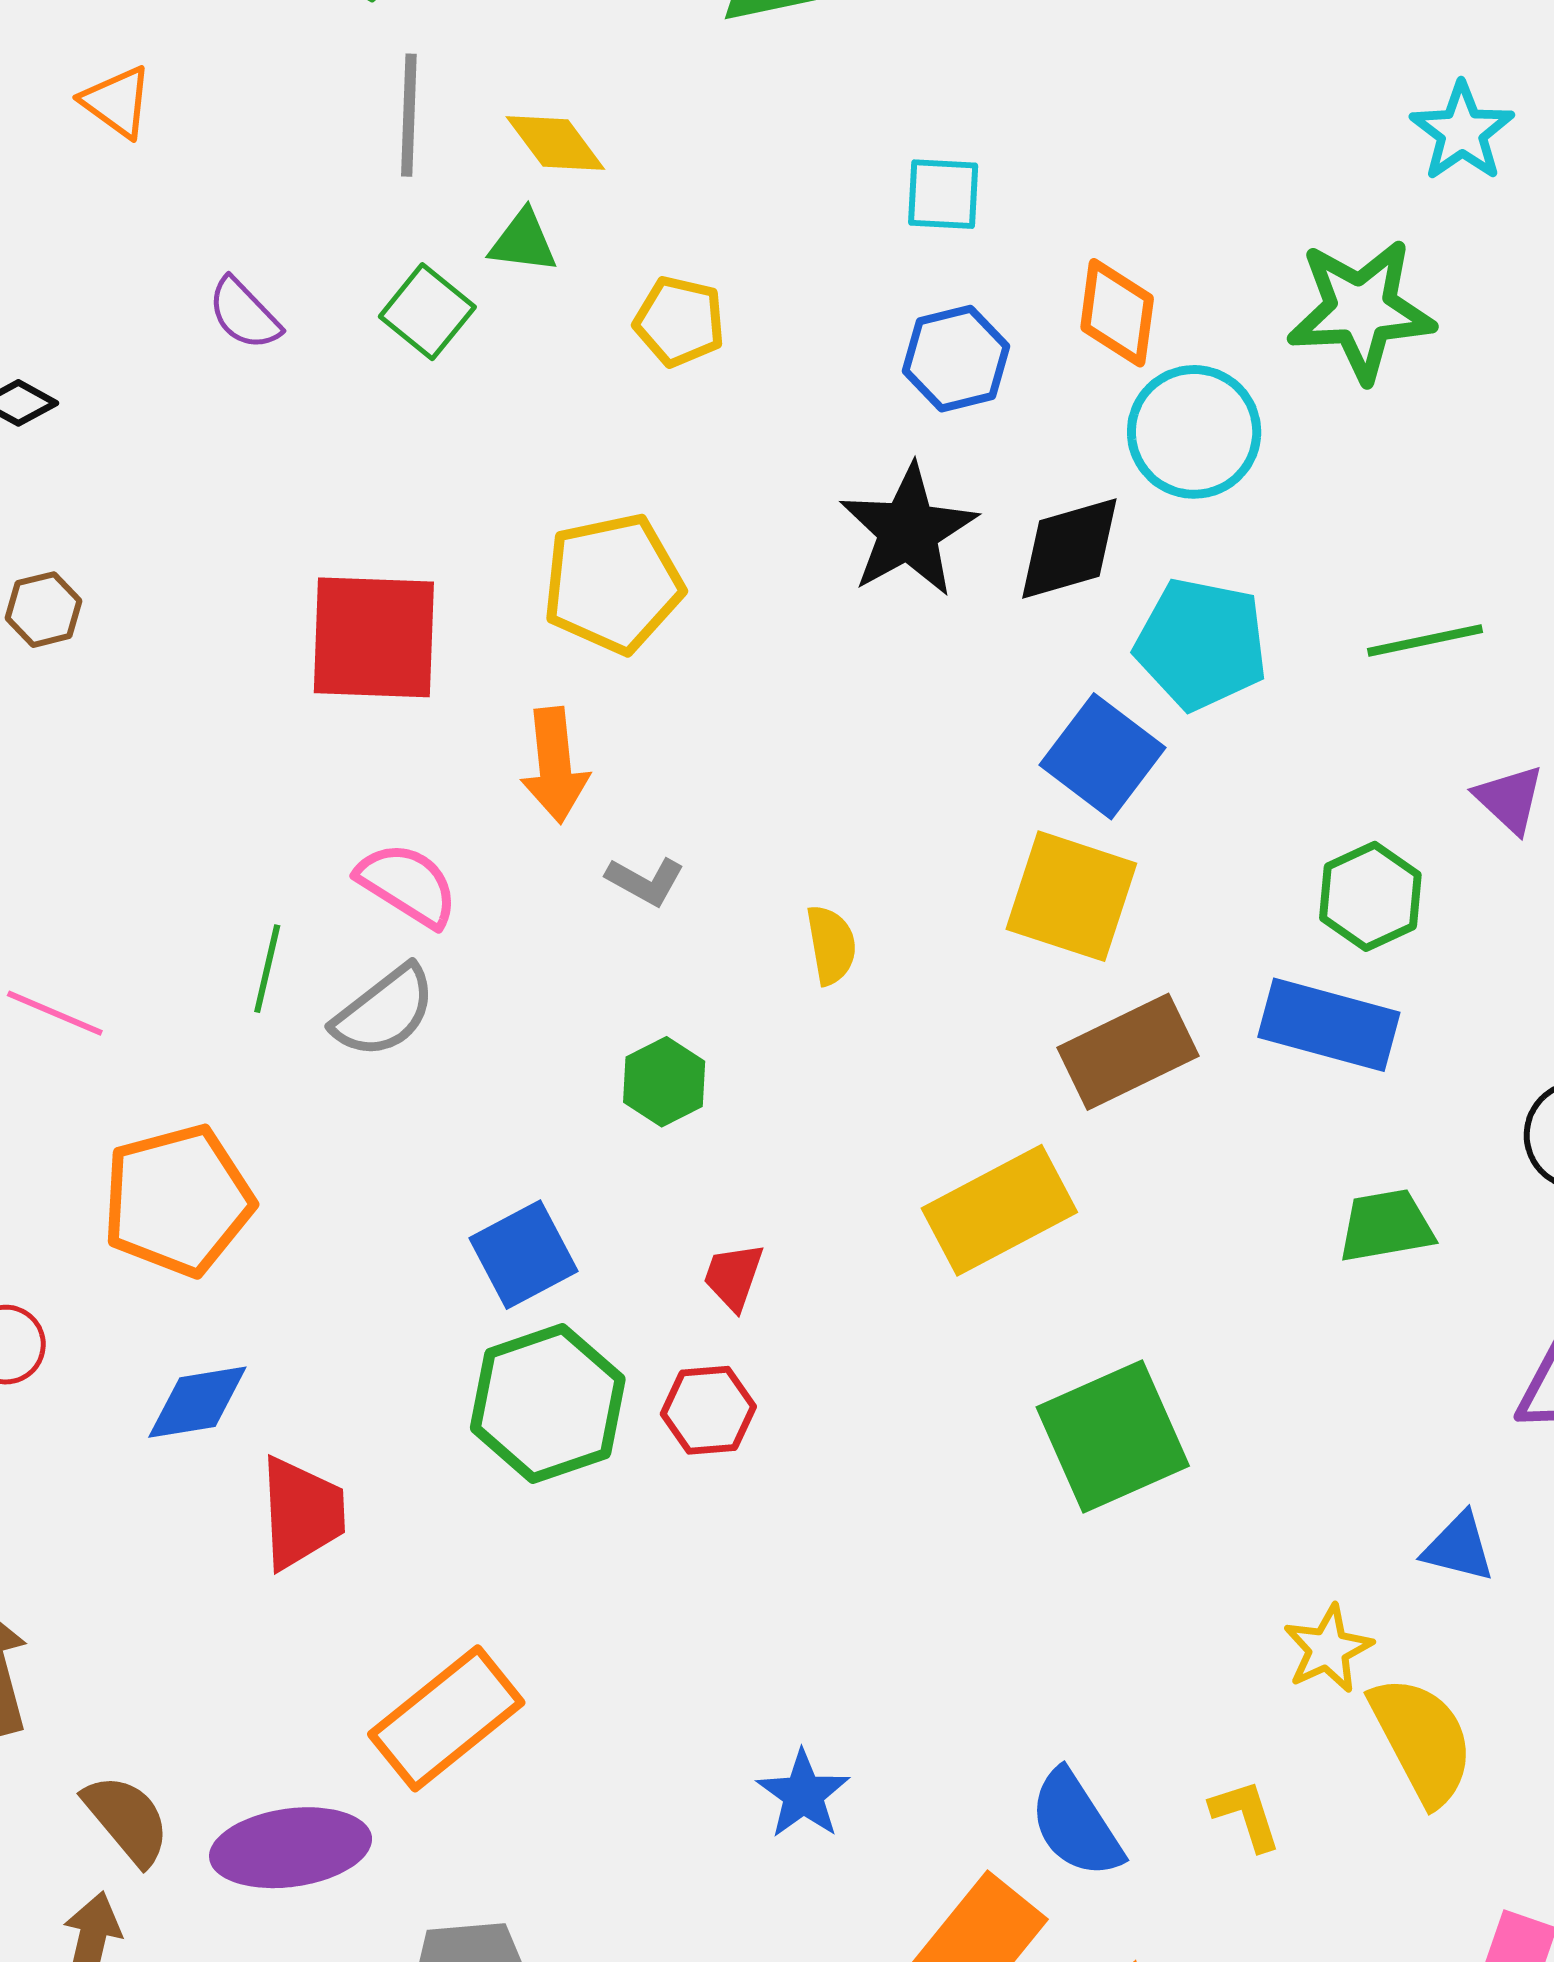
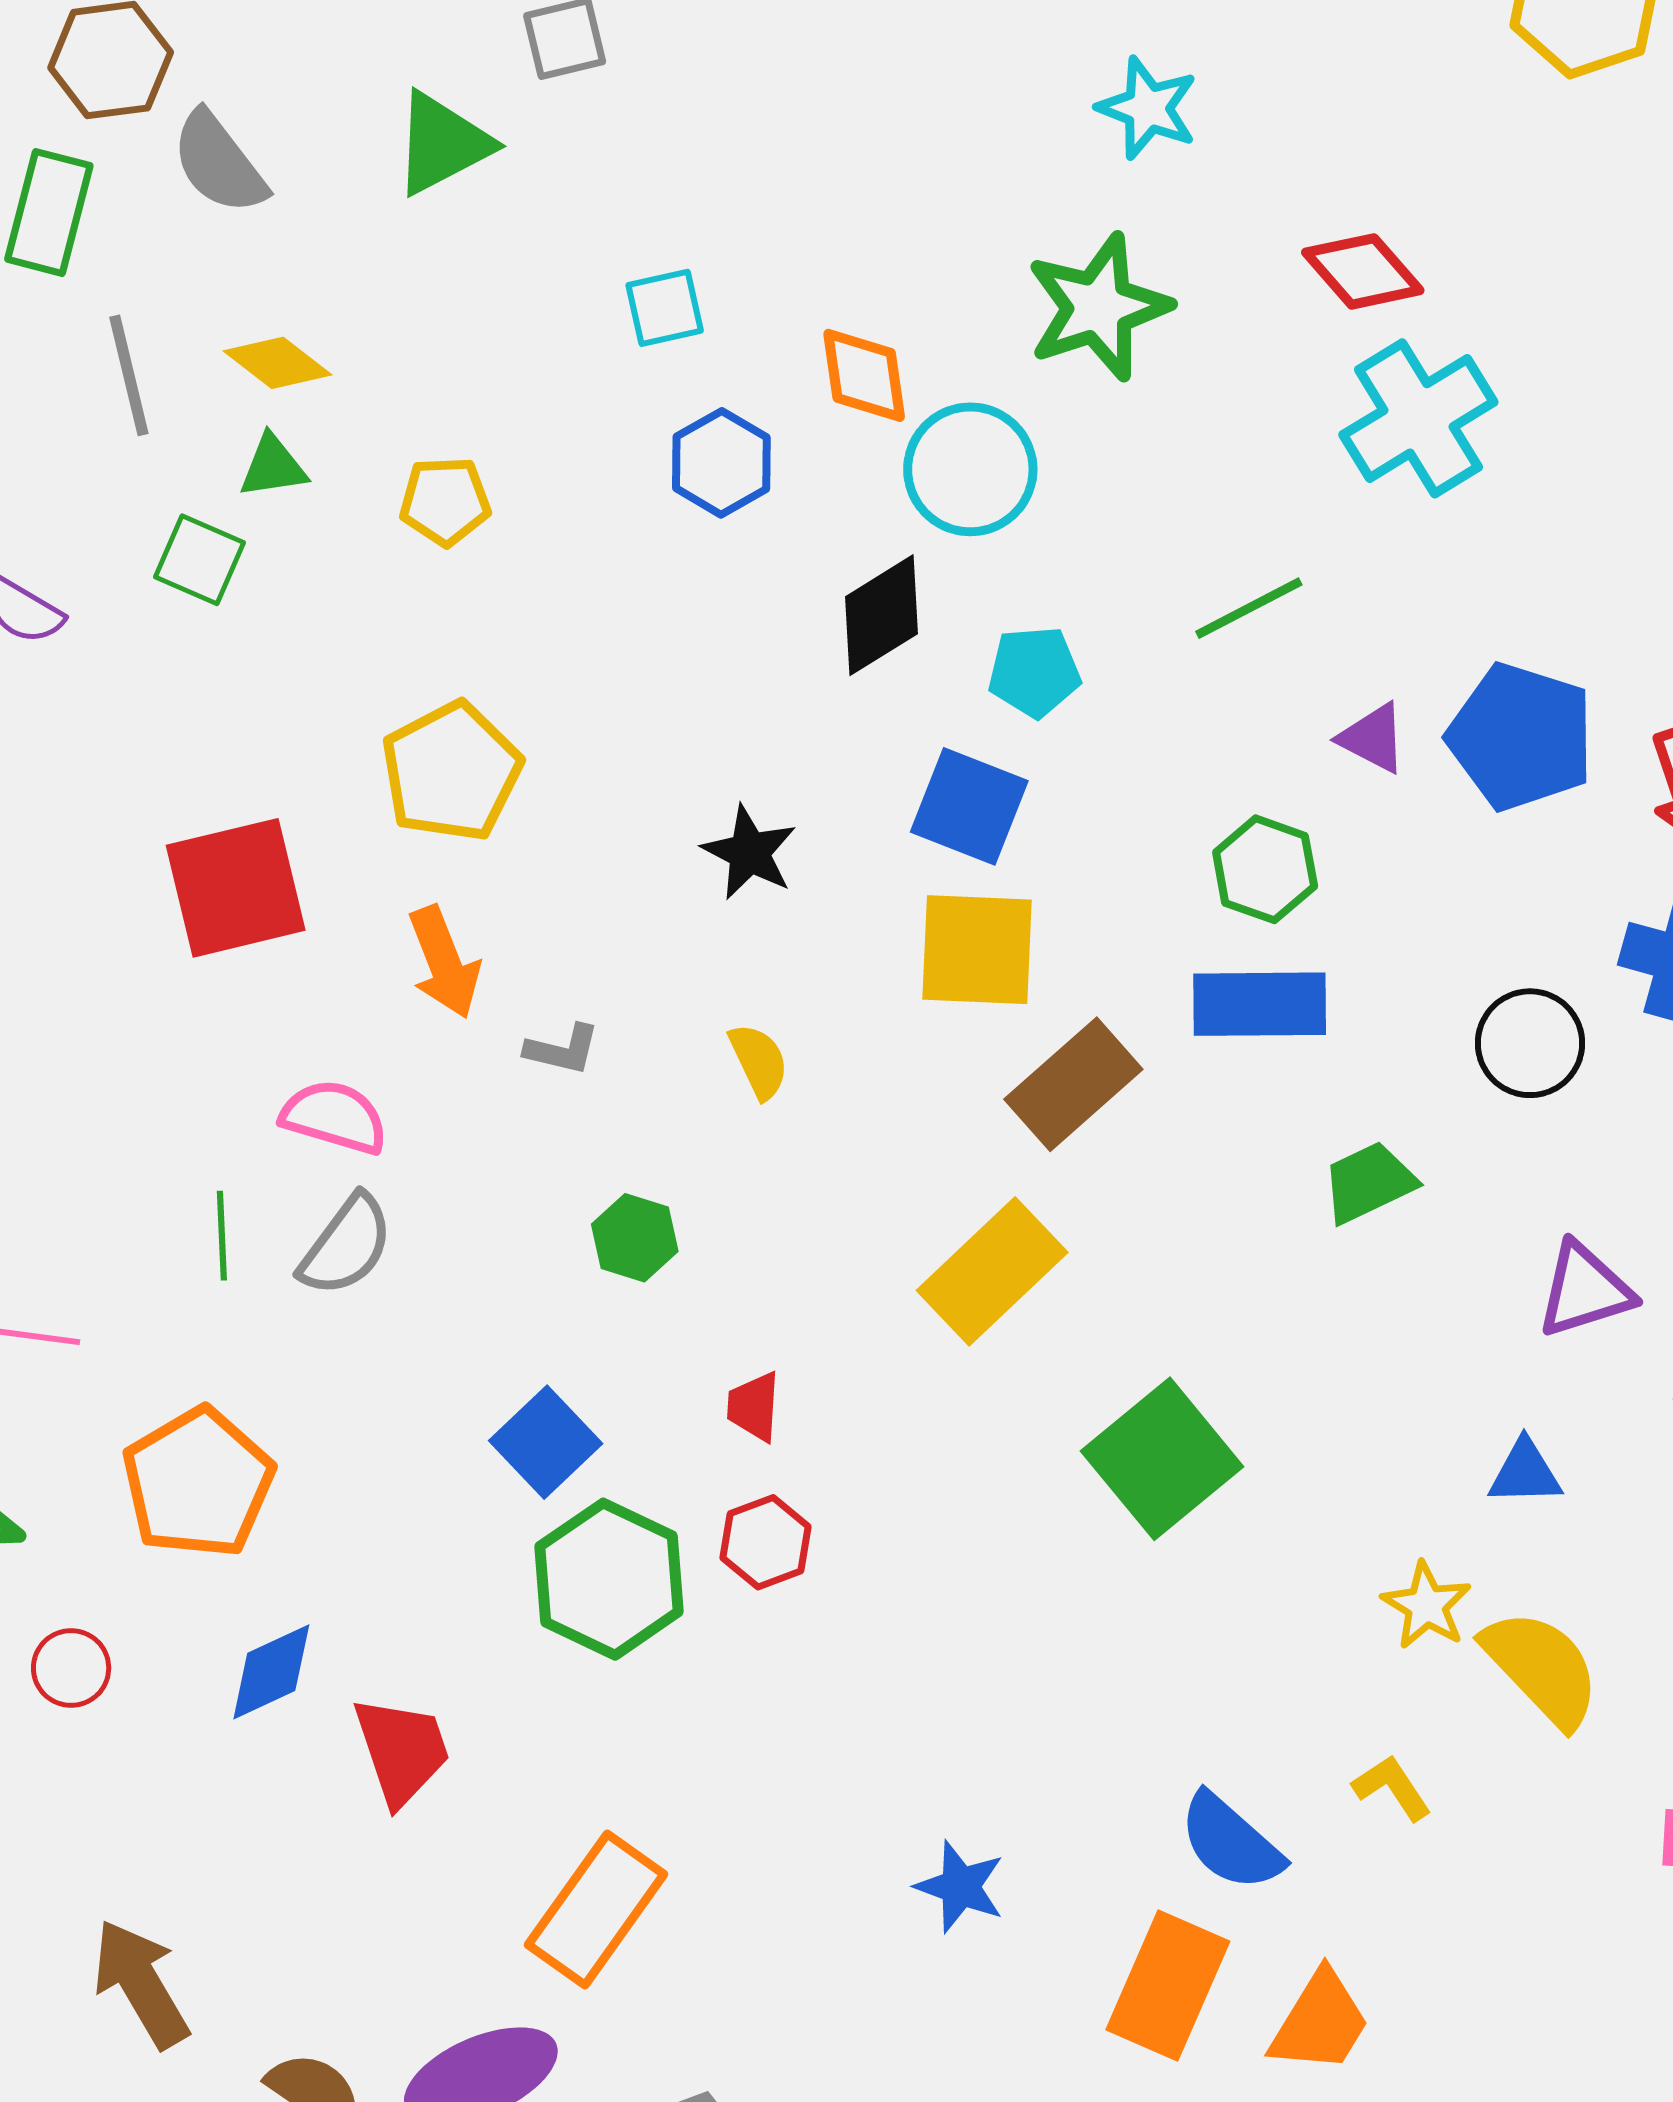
black star: (908, 531) -> (749, 852), moved, size x0.7
cyan pentagon: (1201, 644) -> (1034, 672), size x0.7

